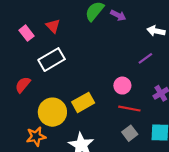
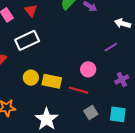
yellow rectangle: (83, 102) -> (52, 81), turned 36
red line: (129, 109) -> (78, 90), moved
yellow circle: (52, 112) -> (31, 78), moved, size x0.6

